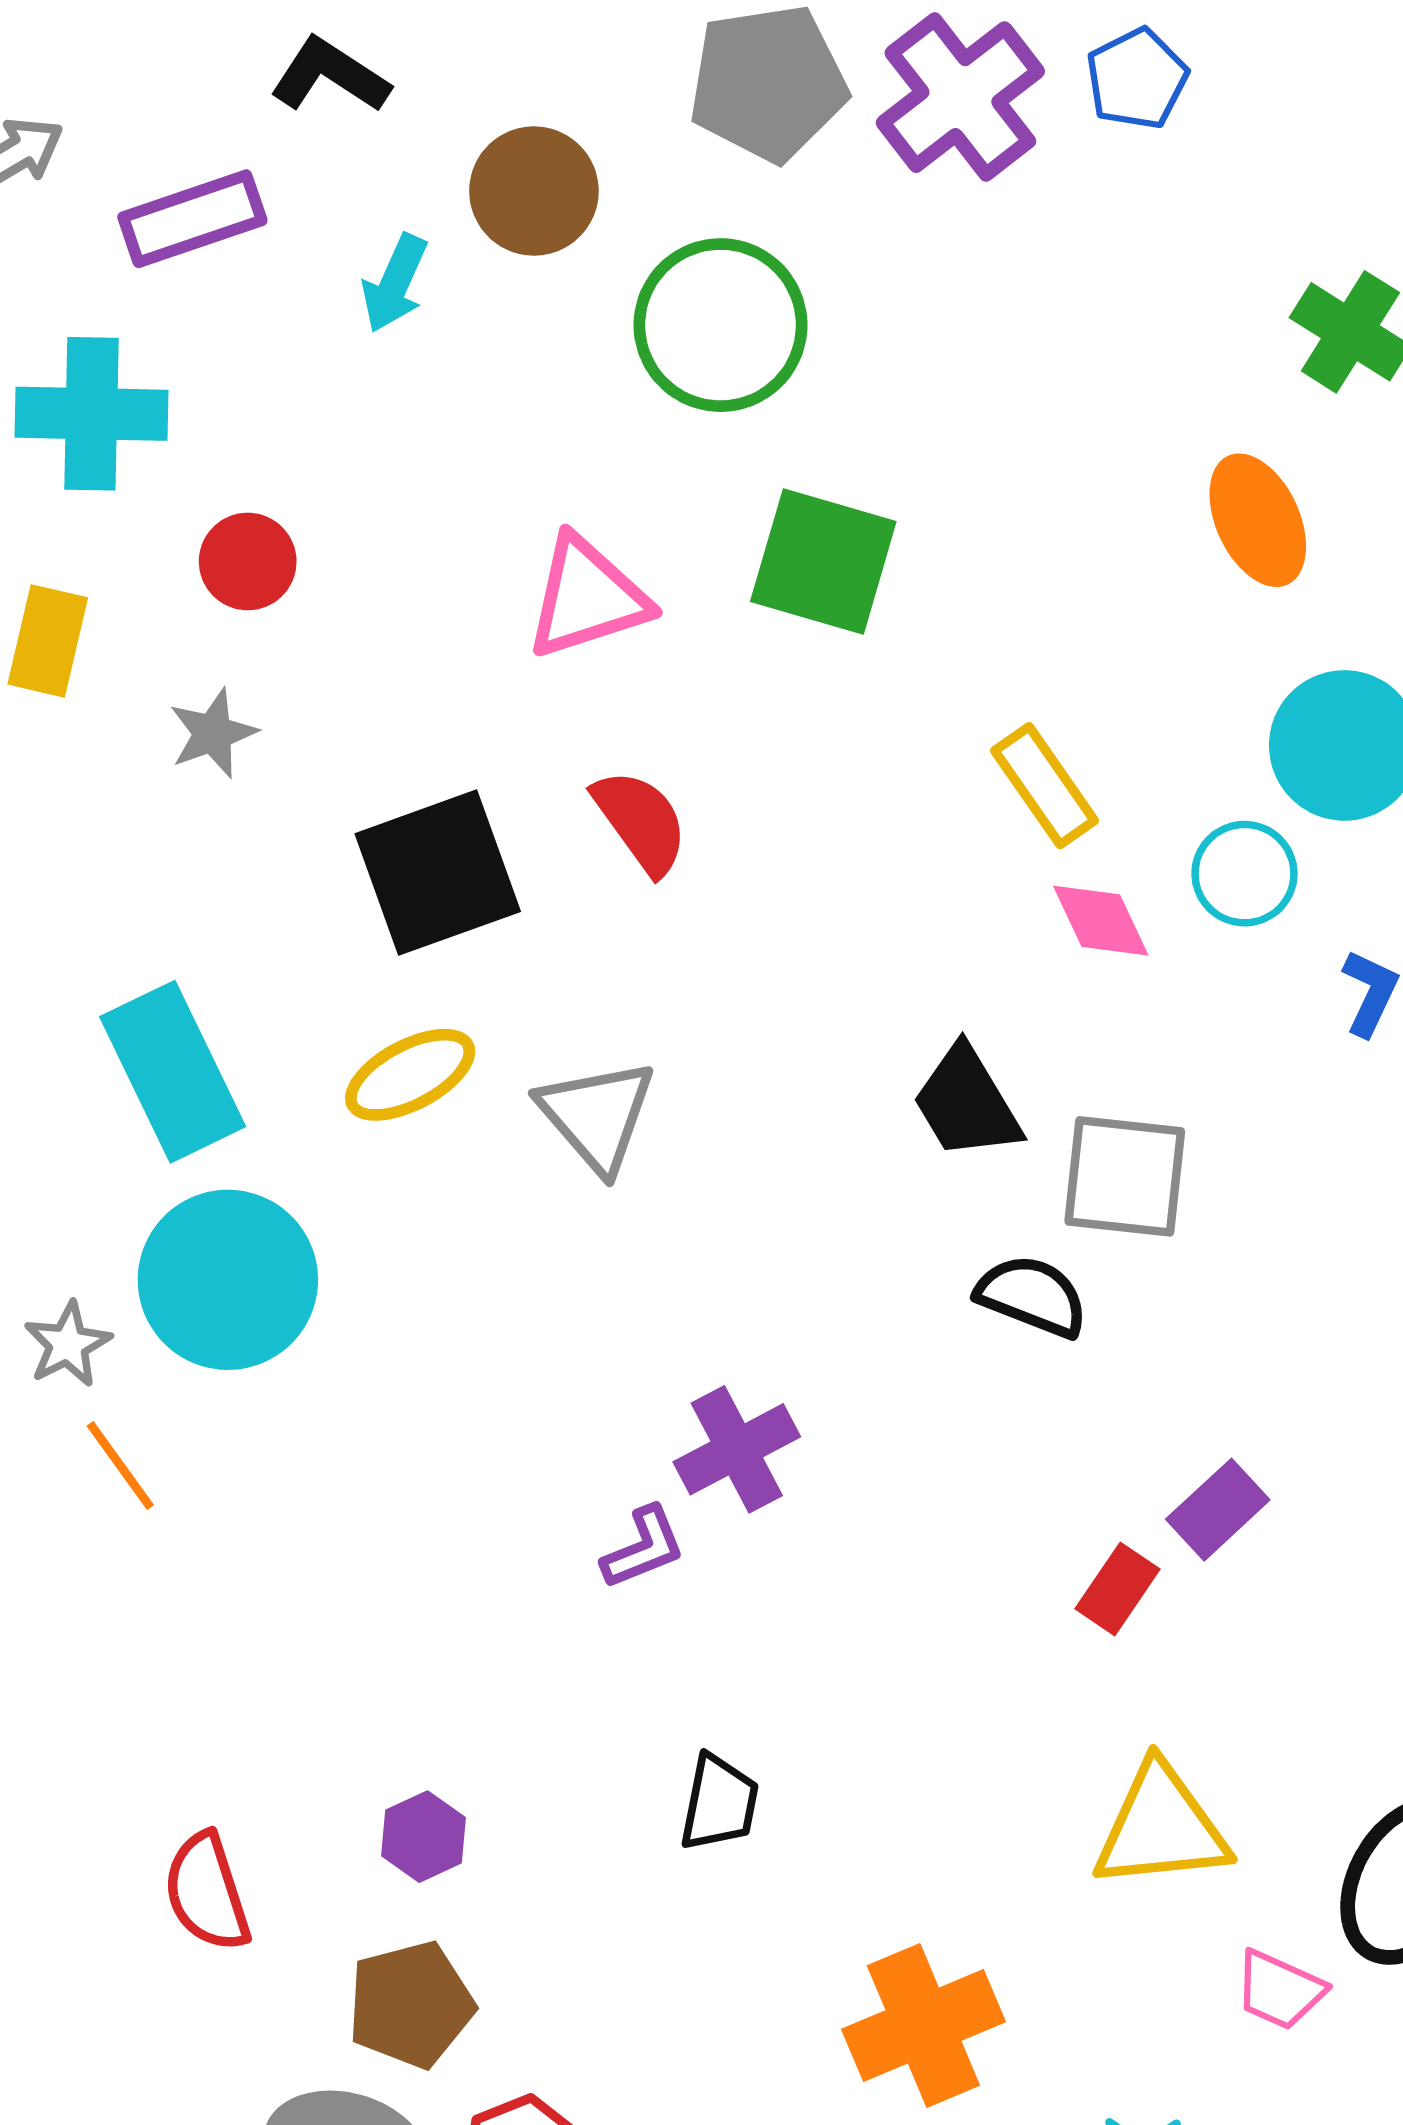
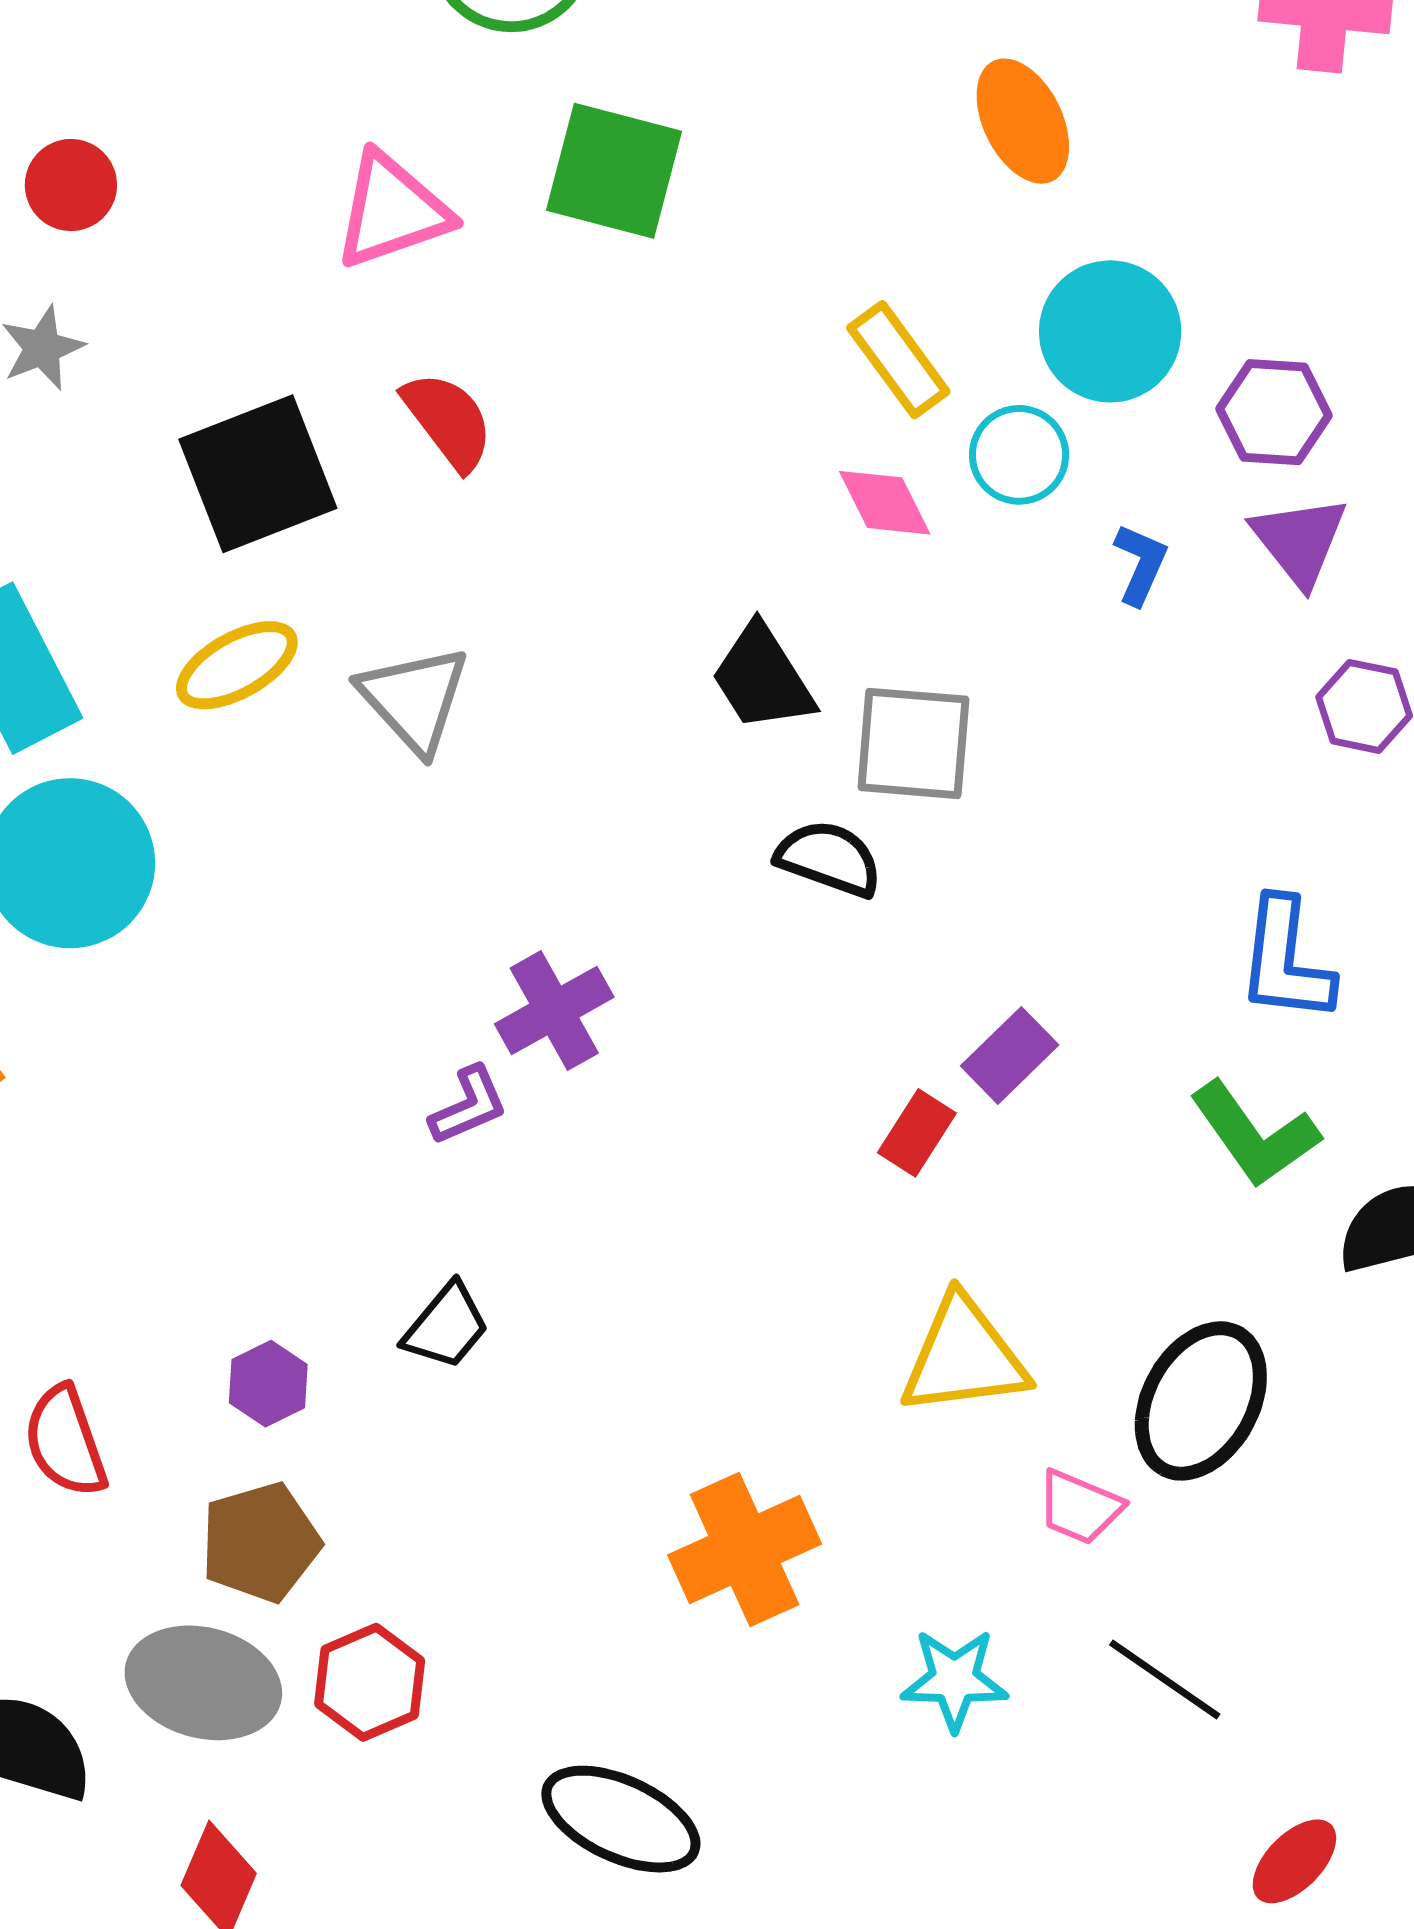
yellow rectangle: (1045, 786) -> (898, 360), moved
black trapezoid: (719, 1803) -> (446, 1326), moved, turned 30

